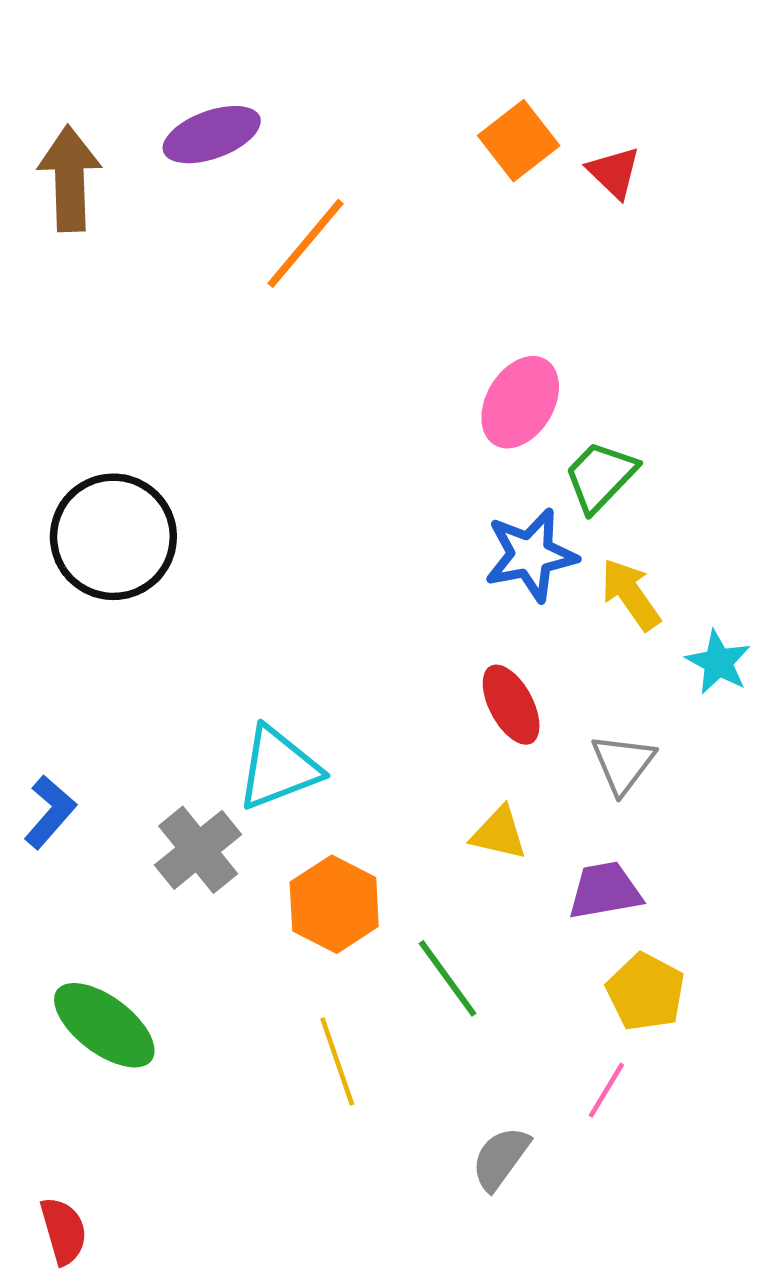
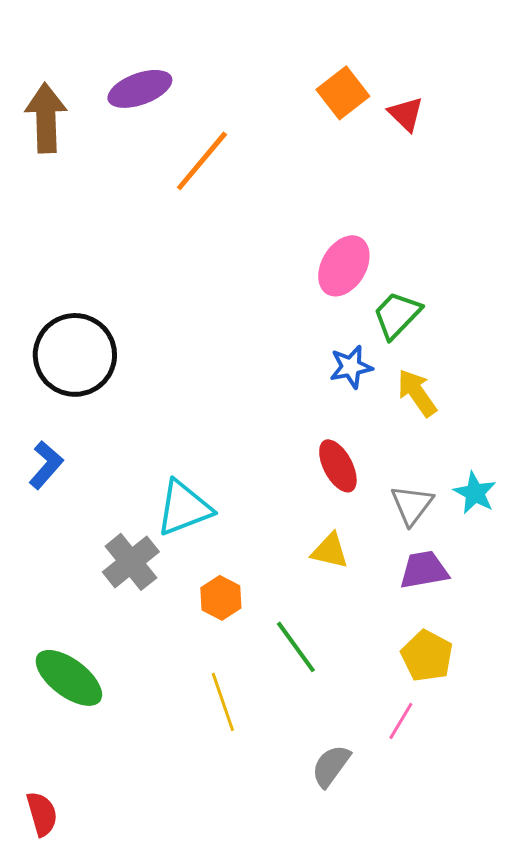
blue star: (531, 555) -> (351, 367), size x0.7
cyan star: (718, 662) -> (475, 493), moved
blue L-shape: (50, 812) -> (46, 465), moved
purple trapezoid: (605, 891) -> (424, 570), moved
orange hexagon: (334, 904) -> (221, 598), size x0.7

